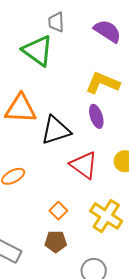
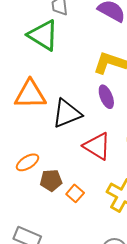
brown pentagon: (56, 242) -> (51, 180), moved

